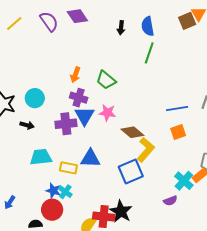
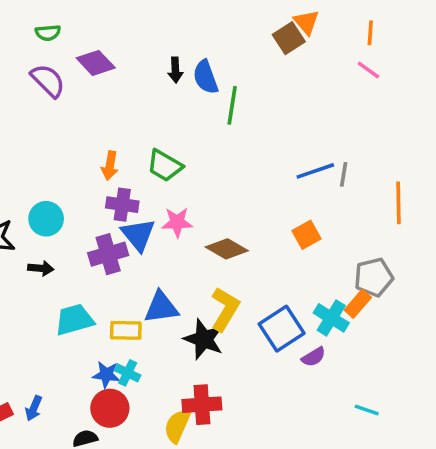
blue semicircle: (148, 26) -> (205, 77), moved
blue line: (177, 108) -> (315, 171), moved
yellow L-shape: (146, 150) -> (225, 309), moved
blue square: (131, 172) -> (282, 329), moved
black star: (121, 211) -> (204, 339), moved

